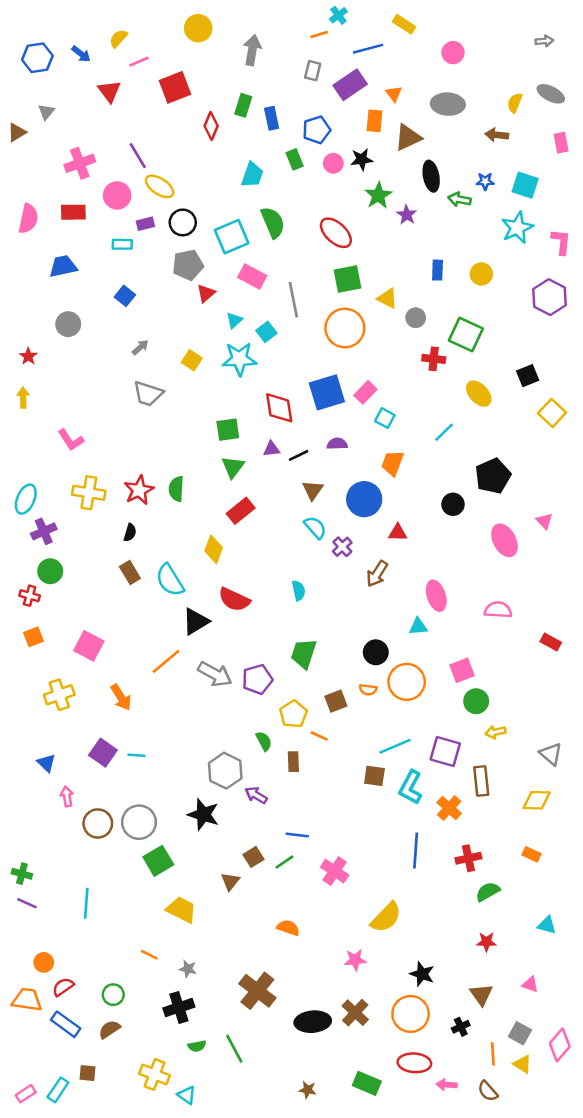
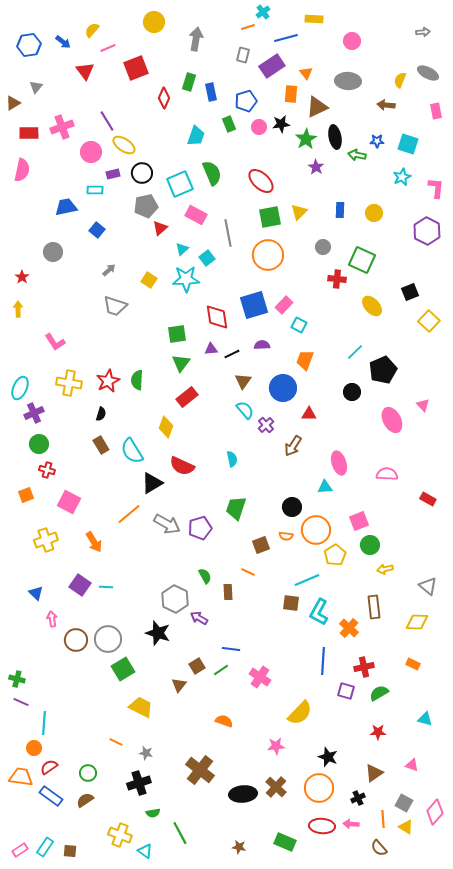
yellow rectangle: (404, 24) -> (314, 19), turned -30
green star: (378, 195) -> (306, 139), moved
red rectangle: (73, 212) -> (29, 133), moved
cyan star: (517, 228) -> (402, 177), size x0.7
blue trapezoid: (63, 266) -> (66, 207), moved
yellow triangle: (387, 298) -> (299, 212), moved, turned 48
cyan line: (444, 432) -> (355, 352), moved
red cross: (30, 596) -> (47, 470), moved
yellow pentagon: (293, 714) -> (335, 555), moved
purple square: (445, 751) -> (346, 691), moved, size x0.7
cyan line: (86, 903) -> (44, 723), moved
brown triangle: (481, 995) -> (374, 773), turned 30
green line: (234, 1049) -> (180, 833), moved
brown square: (88, 1073) -> (70, 851), moved
pink arrow: (447, 1085) -> (351, 824), moved

